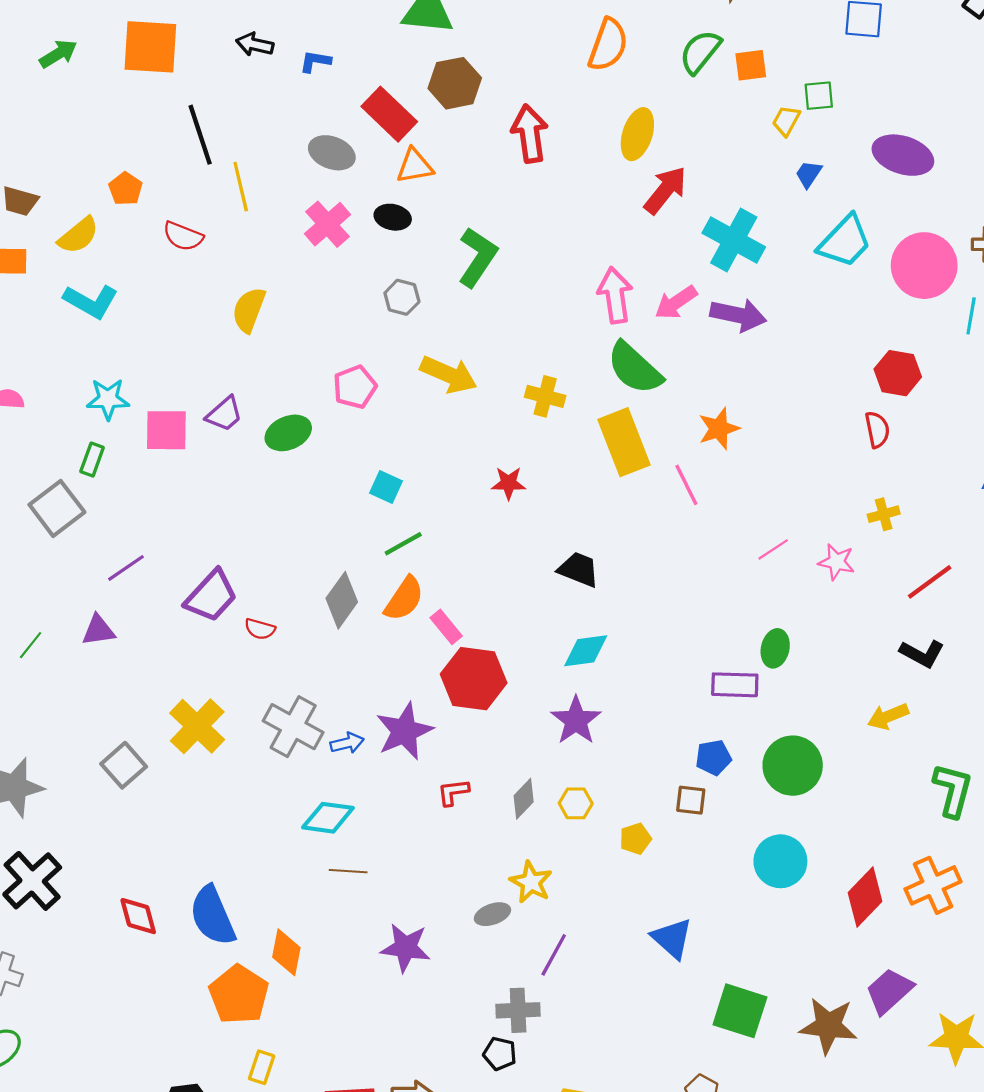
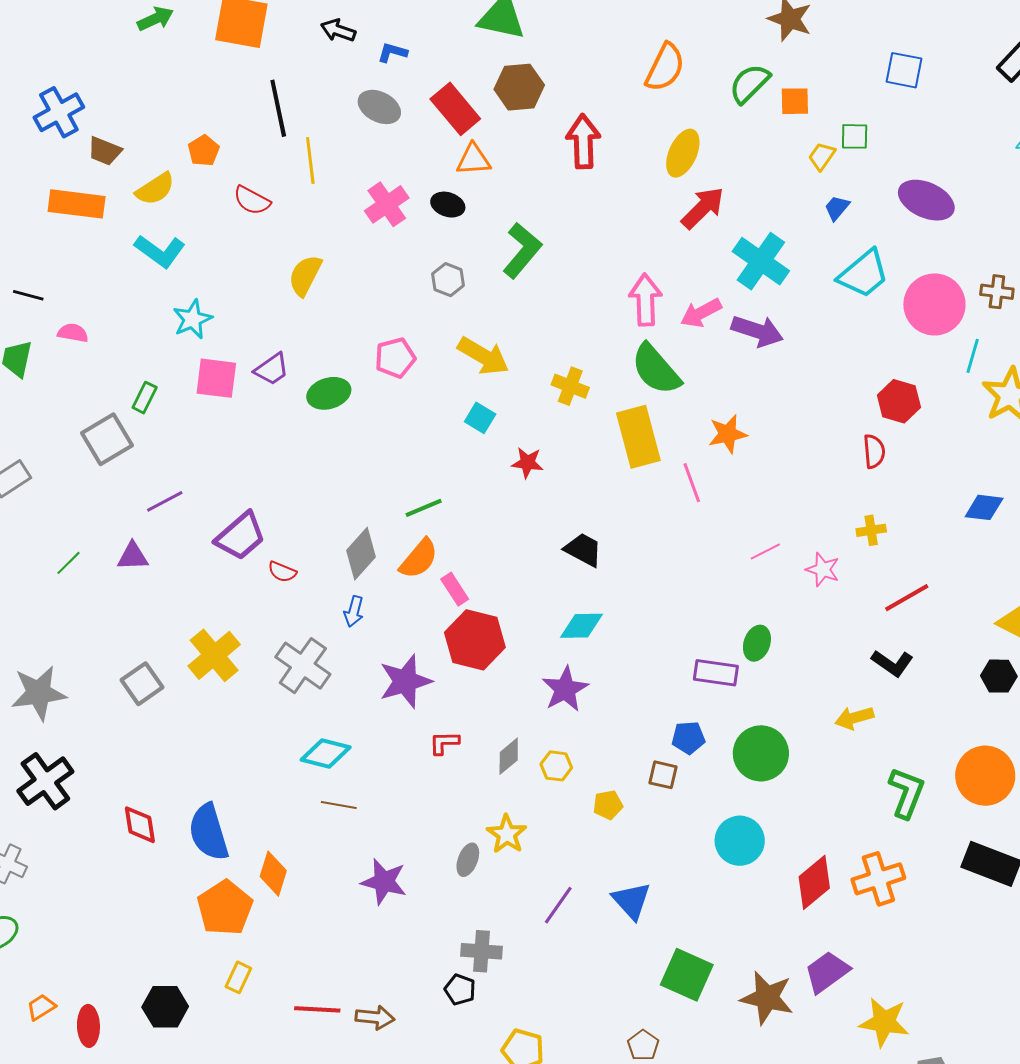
gray ellipse: (332, 153) -> (379, 107), moved
cyan star: (108, 399) -> (192, 319), moved, turned -30
cyan square: (386, 487) -> (480, 418), moved
blue arrow: (347, 743) -> (354, 611), moved, turned 112
gray ellipse: (492, 914) -> (468, 860), turned -56
purple line: (554, 955) -> (558, 905), moved

